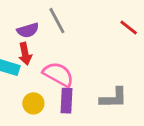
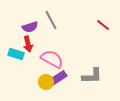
purple rectangle: (67, 101) -> (58, 78), turned 54
yellow circle: (33, 103) -> (46, 82), moved

